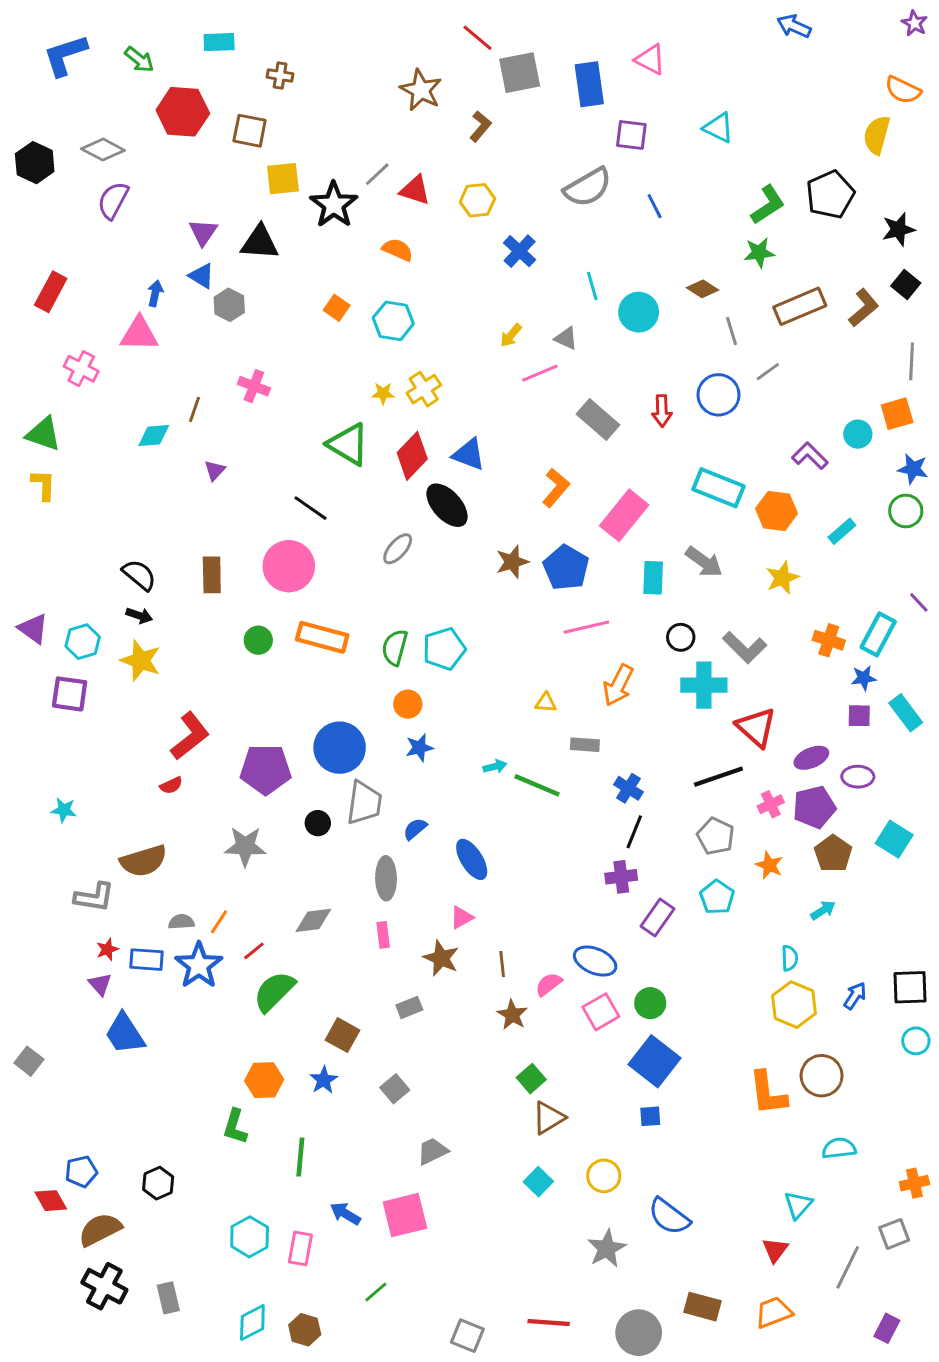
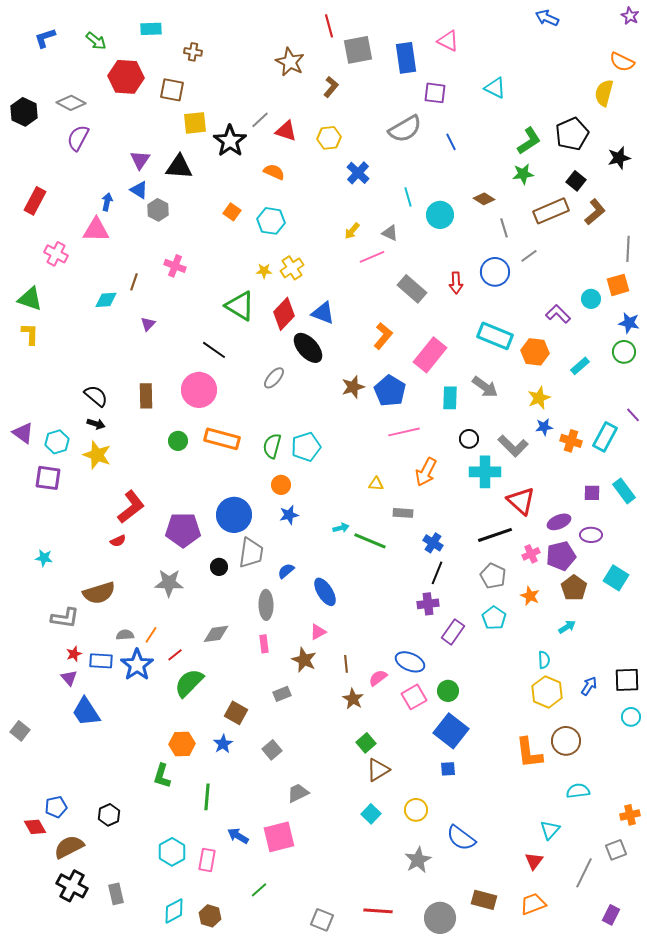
red line: (477, 38) -> (329, 26), turned 35
blue L-shape: (65, 55) -> (45, 38), size x0.7
black square: (906, 285) -> (576, 181), moved
blue star: (864, 678) -> (544, 427), moved

